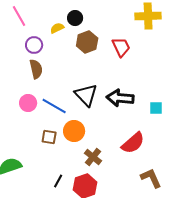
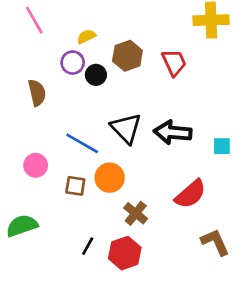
black circle: (75, 18) -> (96, 75), moved
purple circle: (34, 45) -> (73, 63), moved
brown semicircle: (36, 69) -> (37, 93), moved
pink circle: (28, 103) -> (36, 165), moved

